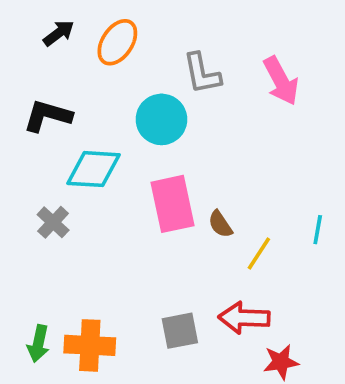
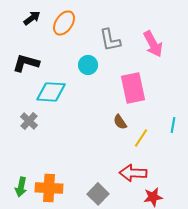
cyan circle: (161, 119) -> (88, 65), size x0.7
pink rectangle: (172, 204) -> (133, 88), moved
gray square: (180, 331) -> (98, 194), moved, turned -35

